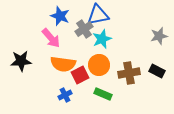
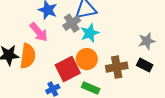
gray star: (159, 36) -> (147, 41), moved
orange semicircle: (63, 64) -> (28, 56), moved, turned -90
red square: (80, 75) -> (68, 69), size x1.4

